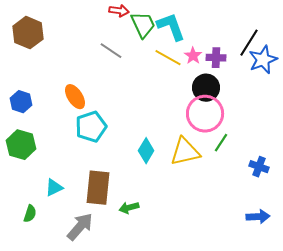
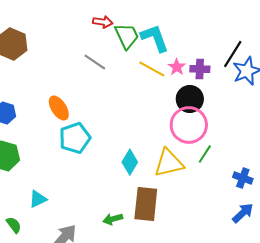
brown rectangle: (98, 188) -> (146, 204), moved
green semicircle: (30, 214) -> (14, 225), turned -54
blue arrow: (258, 217) -> (243, 213), moved, turned -40

